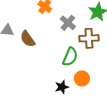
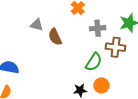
gray cross: (68, 23) -> (98, 28), turned 35

